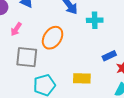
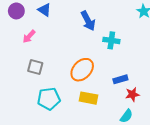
orange ellipse: (53, 38) -> (82, 70), moved
gray square: (27, 57) -> (35, 67), size x0.7

